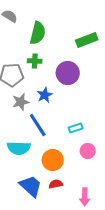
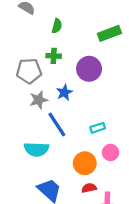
green semicircle: (38, 33) -> (57, 26), size x0.6
orange circle: (53, 160) -> (85, 163), moved
red semicircle: (56, 184) -> (89, 188), moved

